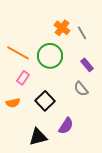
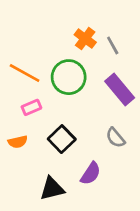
purple rectangle: (87, 65) -> (120, 89), size x1.6
pink rectangle: (23, 78) -> (31, 107), turned 32
gray semicircle: (81, 89) -> (115, 138), moved

